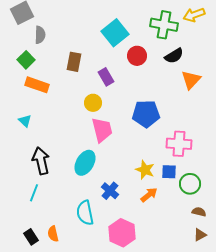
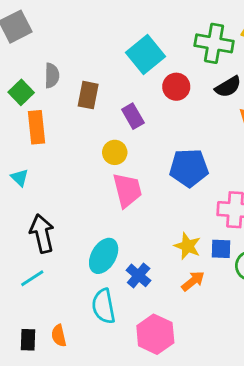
gray semicircle: (40, 35) -> (52, 76), moved
orange rectangle: (37, 85) -> (36, 127), turned 65
cyan ellipse: (85, 163) -> (104, 256), moved
cyan line: (34, 193) -> (32, 278), turned 36
black rectangle: (31, 237) -> (28, 340), turned 35

